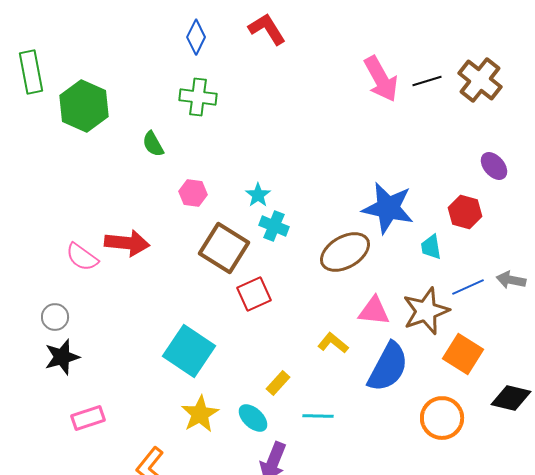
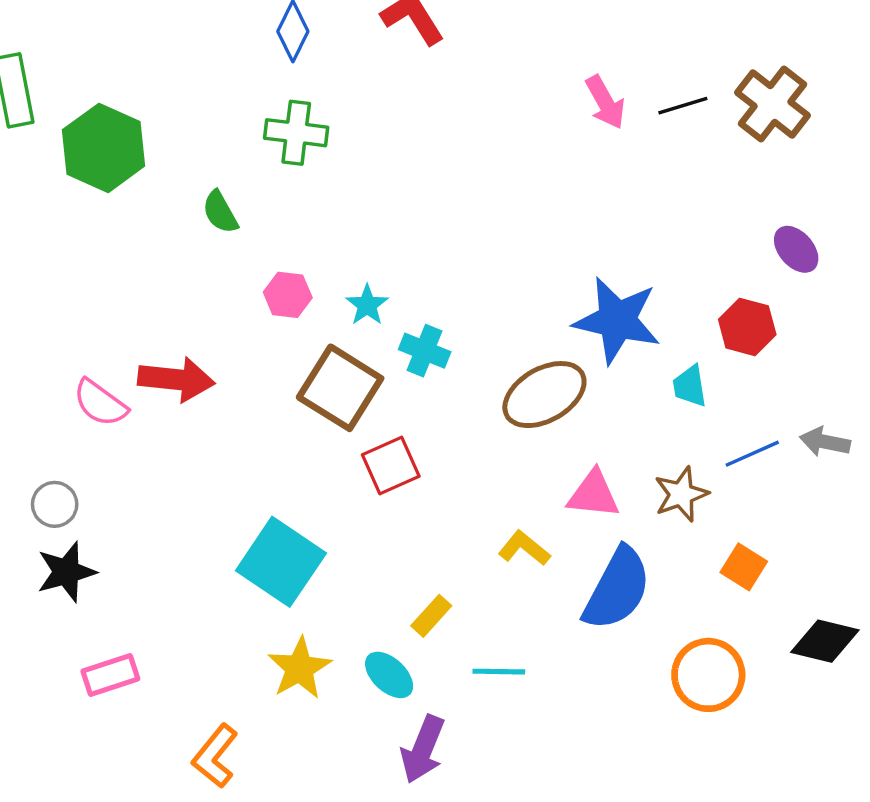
pink arrow: (381, 79) -> (605, 102), size x0.7
cyan star: (258, 195) -> (367, 305), moved
brown star: (426, 311) -> (681, 494), size x0.7
orange square: (463, 354) -> (744, 567), size x0.7

